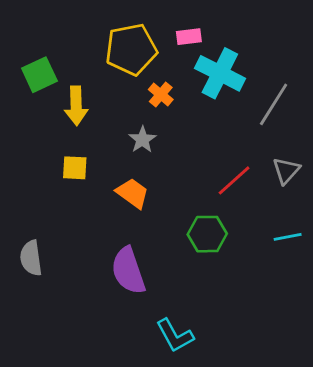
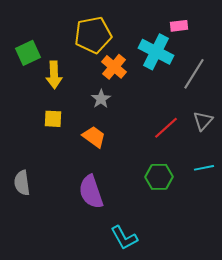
pink rectangle: (189, 37) -> (179, 26), moved
orange cross: (161, 94) -> (114, 67), size x1.4
green hexagon: (207, 234) -> (159, 177), moved

